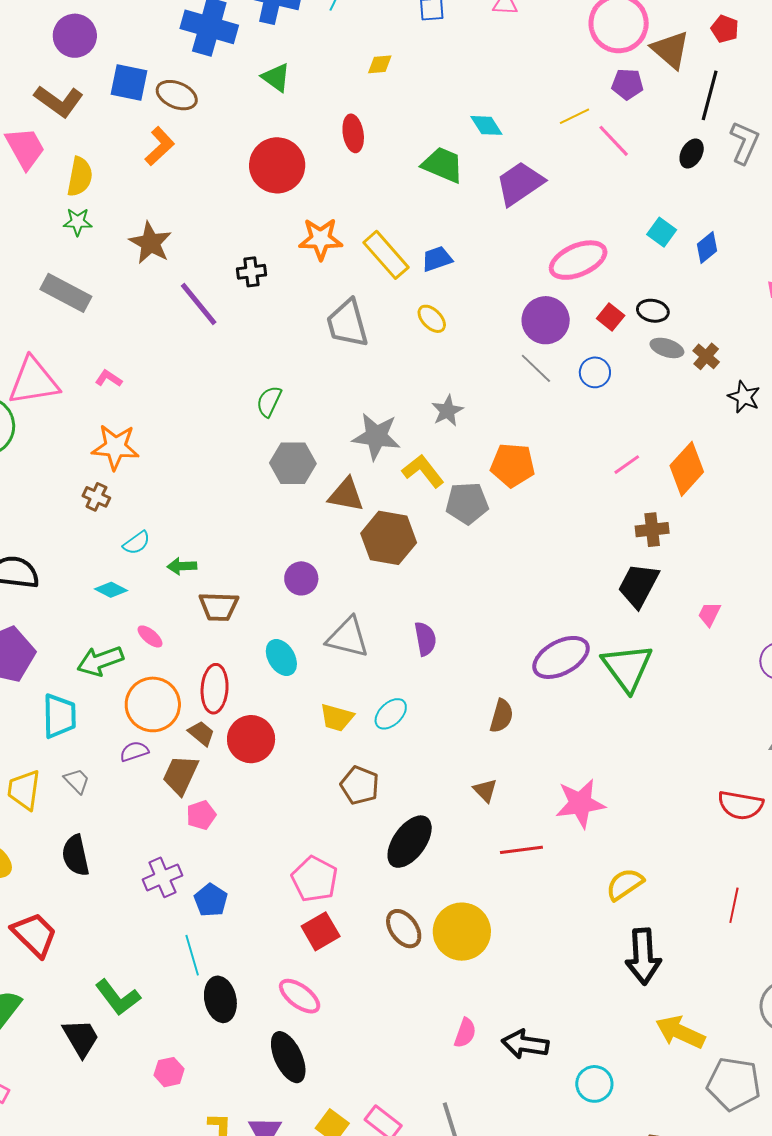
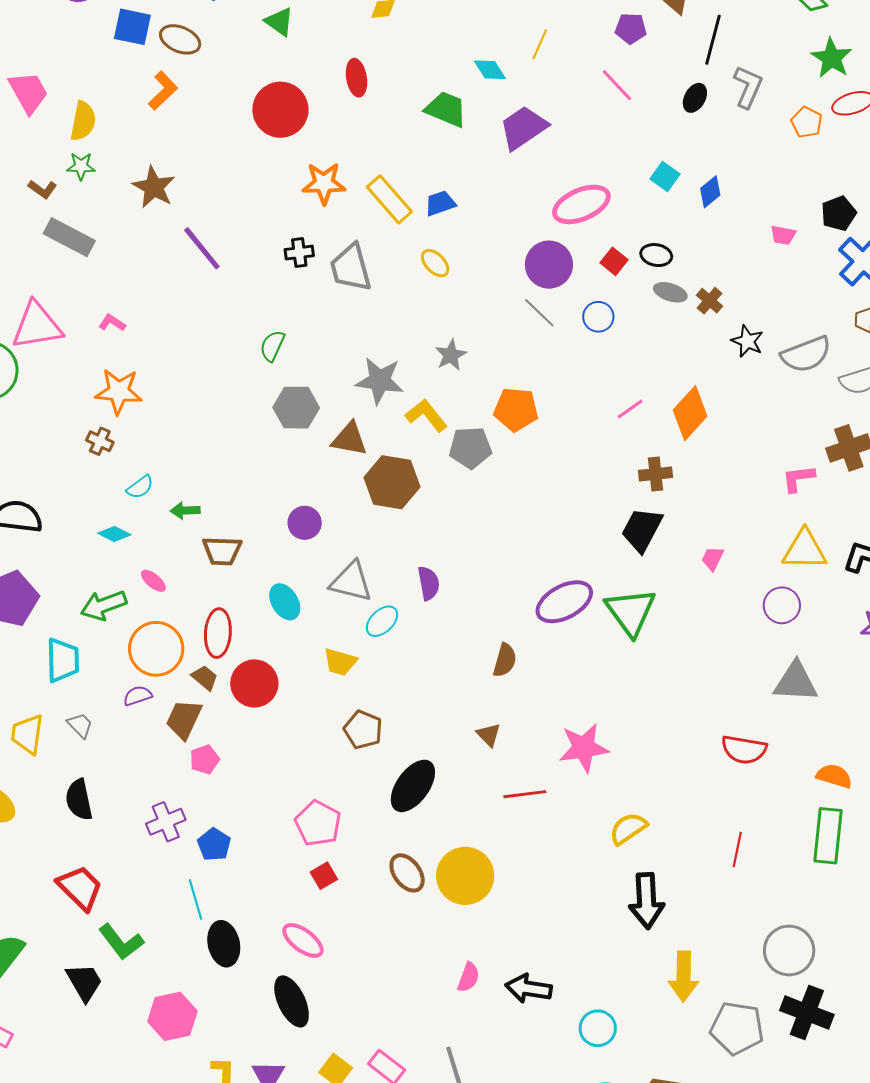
brown L-shape: (59, 101) -> (42, 189), moved, size x0.6
yellow line: (575, 116) -> (540, 44), moved, turned -40
black cross: (251, 272) -> (299, 253), moved
cyan ellipse: (391, 714) -> (382, 621), moved
red square: (321, 931) -> (324, 876), size x0.7
red trapezoid: (34, 935) -> (80, 888), moved
yellow arrow: (680, 1032) -> (684, 976), turned -114
pink hexagon: (169, 1072) -> (172, 1016), size x1.6

